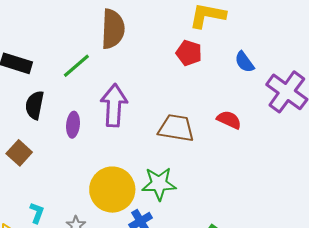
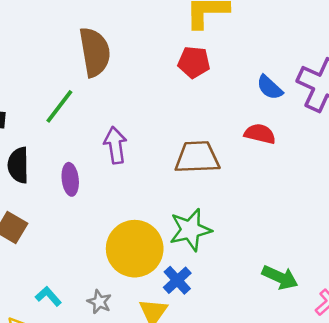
blue semicircle: (244, 62) -> (270, 87), moved
purple arrow: (114, 105) -> (115, 145), size x0.7
cyan L-shape: (37, 213) -> (48, 296), turned -50

